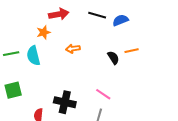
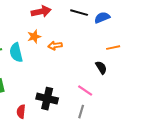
orange star: (44, 32) -> (34, 37), moved
black semicircle: (113, 58) -> (101, 68), moved

